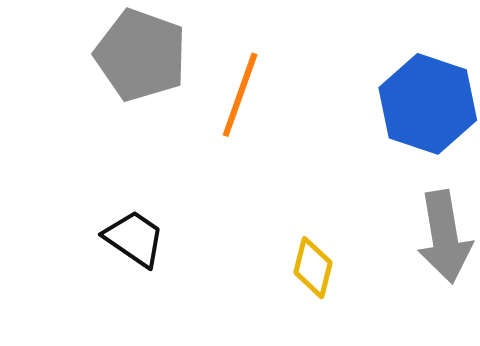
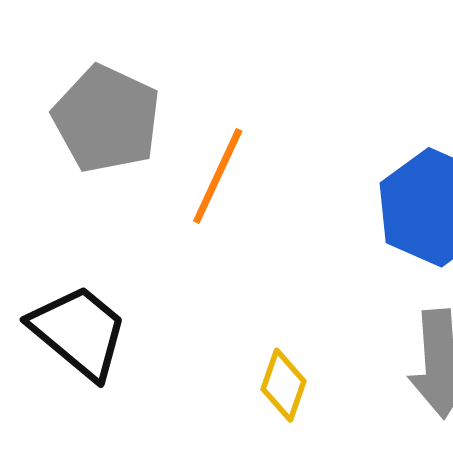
black trapezoid: (134, 239) -> (79, 332), size x1.4

